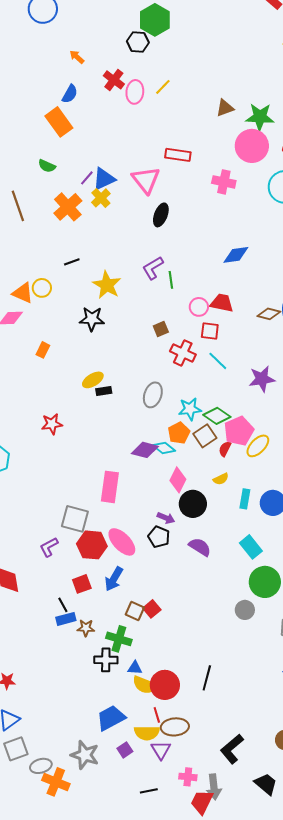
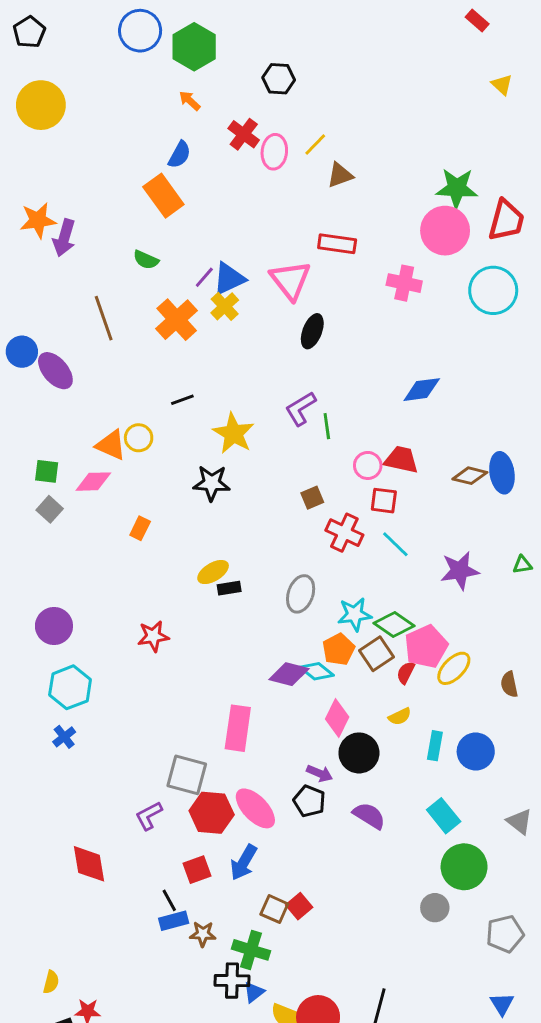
green hexagon: (155, 20) -> (194, 47), moved
brown triangle: (225, 108) -> (340, 175), moved
blue triangle: (135, 668) -> (254, 992), moved, turned -42

